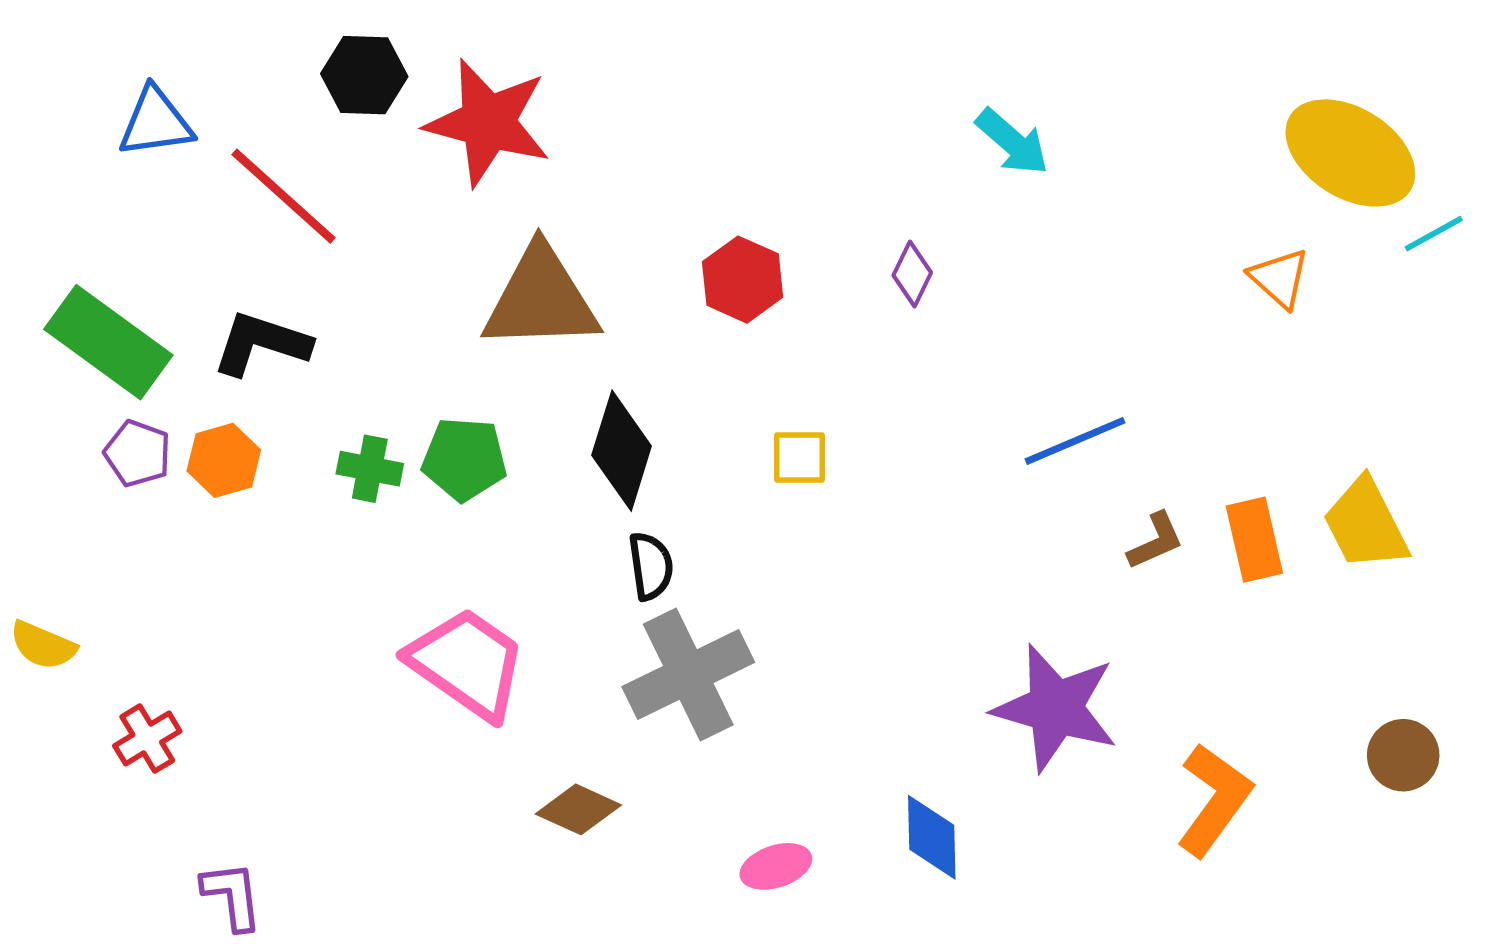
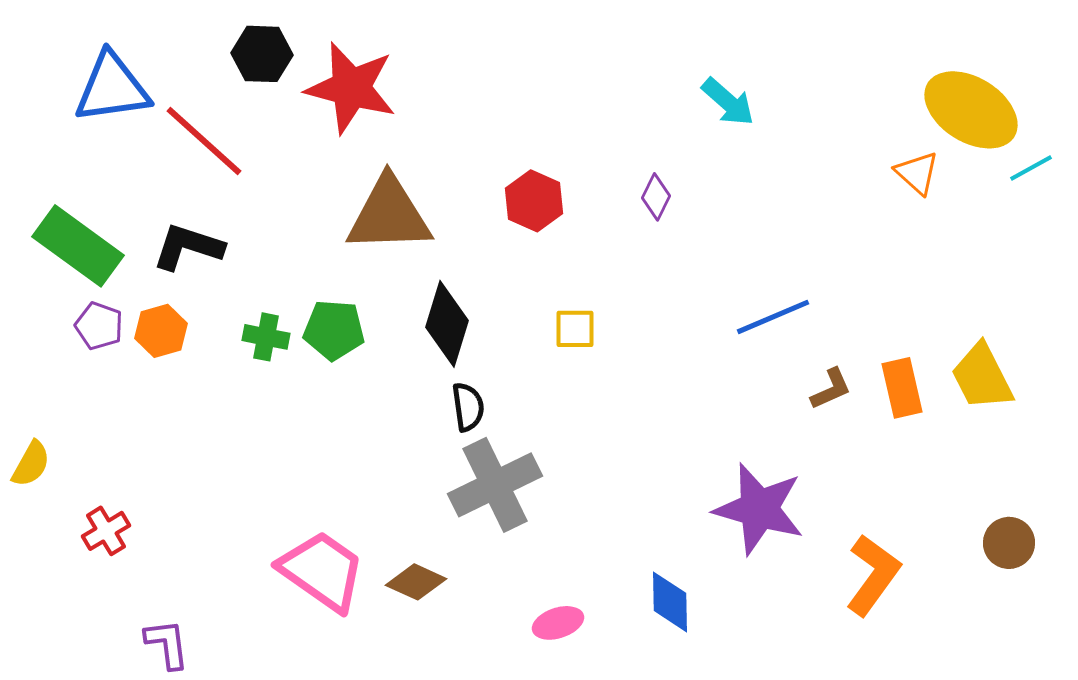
blue triangle: (156, 122) -> (112, 88), size x1.4
orange triangle: (1279, 278) -> (917, 173), moved
yellow semicircle: (43, 645) -> (31, 464), turned -84
pink trapezoid: (467, 663) -> (322, 571), moved

